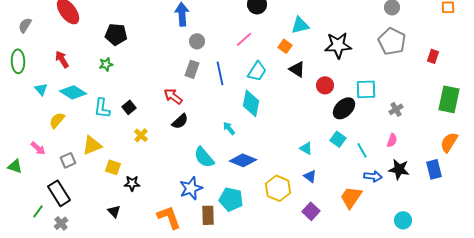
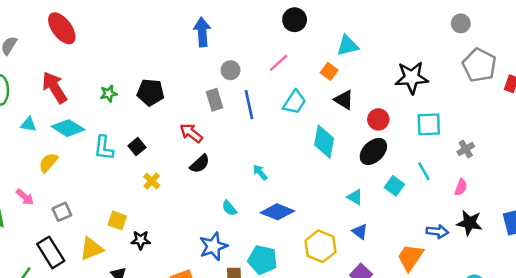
black pentagon: (116, 34) -> (150, 92), moved
gray circle: (197, 41) -> (231, 70), moved
gray pentagon: (392, 41) -> (479, 65), moved
black star: (338, 45) -> (412, 78), moved
red arrow: (62, 59) -> (54, 87), size x1.5
gray rectangle: (192, 69) -> (215, 100), turned -36
cyan triangle: (41, 89) -> (29, 124), turned -40
cyan diamond: (251, 103) -> (324, 142), moved
black ellipse: (344, 108) -> (373, 151), moved
yellow triangle: (92, 145) -> (91, 249), moved
cyan line: (362, 150) -> (424, 171), moved
cyan semicircle: (204, 157) -> (229, 208), size x0.6

